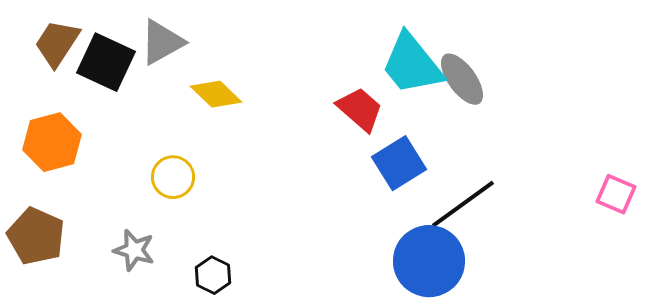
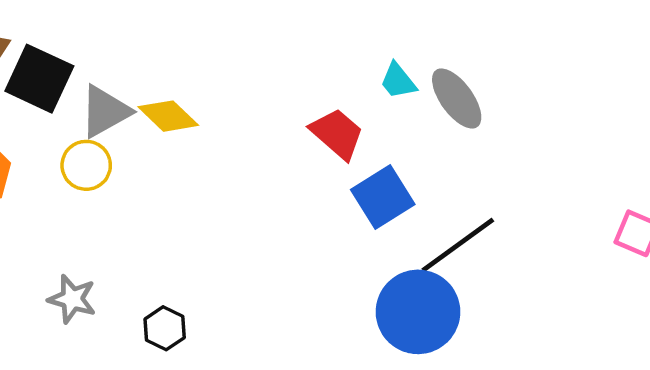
gray triangle: (162, 42) -> (105, 111), moved
cyan trapezoid: (412, 64) -> (398, 81), size x0.5
yellow circle: (173, 177) -> (86, 165), moved

